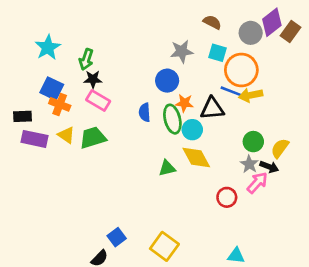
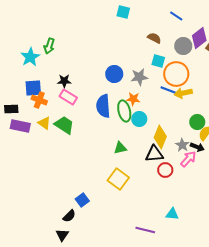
gray star: (182, 51) -> (139, 77), moved
green arrow: (86, 59) -> (49, 46), moved
blue circle: (167, 81) -> (114, 74), moved
blue square: (52, 89) -> (33, 88), turned -30
black triangle: (212, 108) -> (154, 154), moved
blue semicircle: (145, 112) -> (103, 106), size x1.6
green trapezoid: (93, 138) -> (64, 125), turned 50
green circle: (253, 142) -> (197, 122), moved
yellow diamond: (196, 158) -> (160, 137), moved, turned 50
yellow square: (164, 246) -> (118, 179), moved

